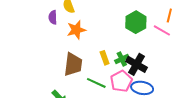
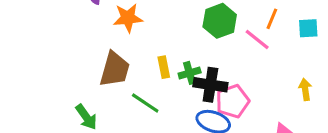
black cross: (136, 64) -> (210, 85), turned -30
pink pentagon: (121, 81) -> (233, 101), moved

